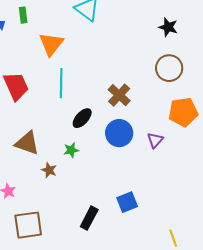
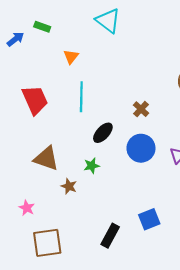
green rectangle: (23, 15) -> (42, 27), turned -63
orange triangle: (51, 44) -> (71, 57), size x0.6
brown cross: (119, 95) -> (141, 109), size x0.7

